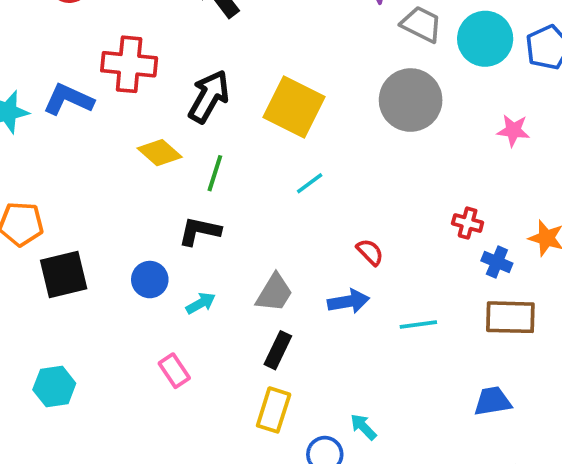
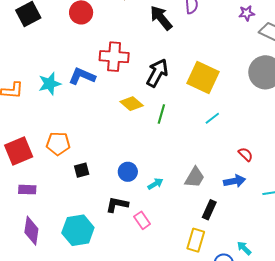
black L-shape: (200, 231) -> (117, 205), moved
black square: (64, 275) -> (82, 170), size x0.6
black rectangle: (278, 350) -> (209, 210), moved
cyan hexagon: (54, 387) -> (78, 230), size x1.4

